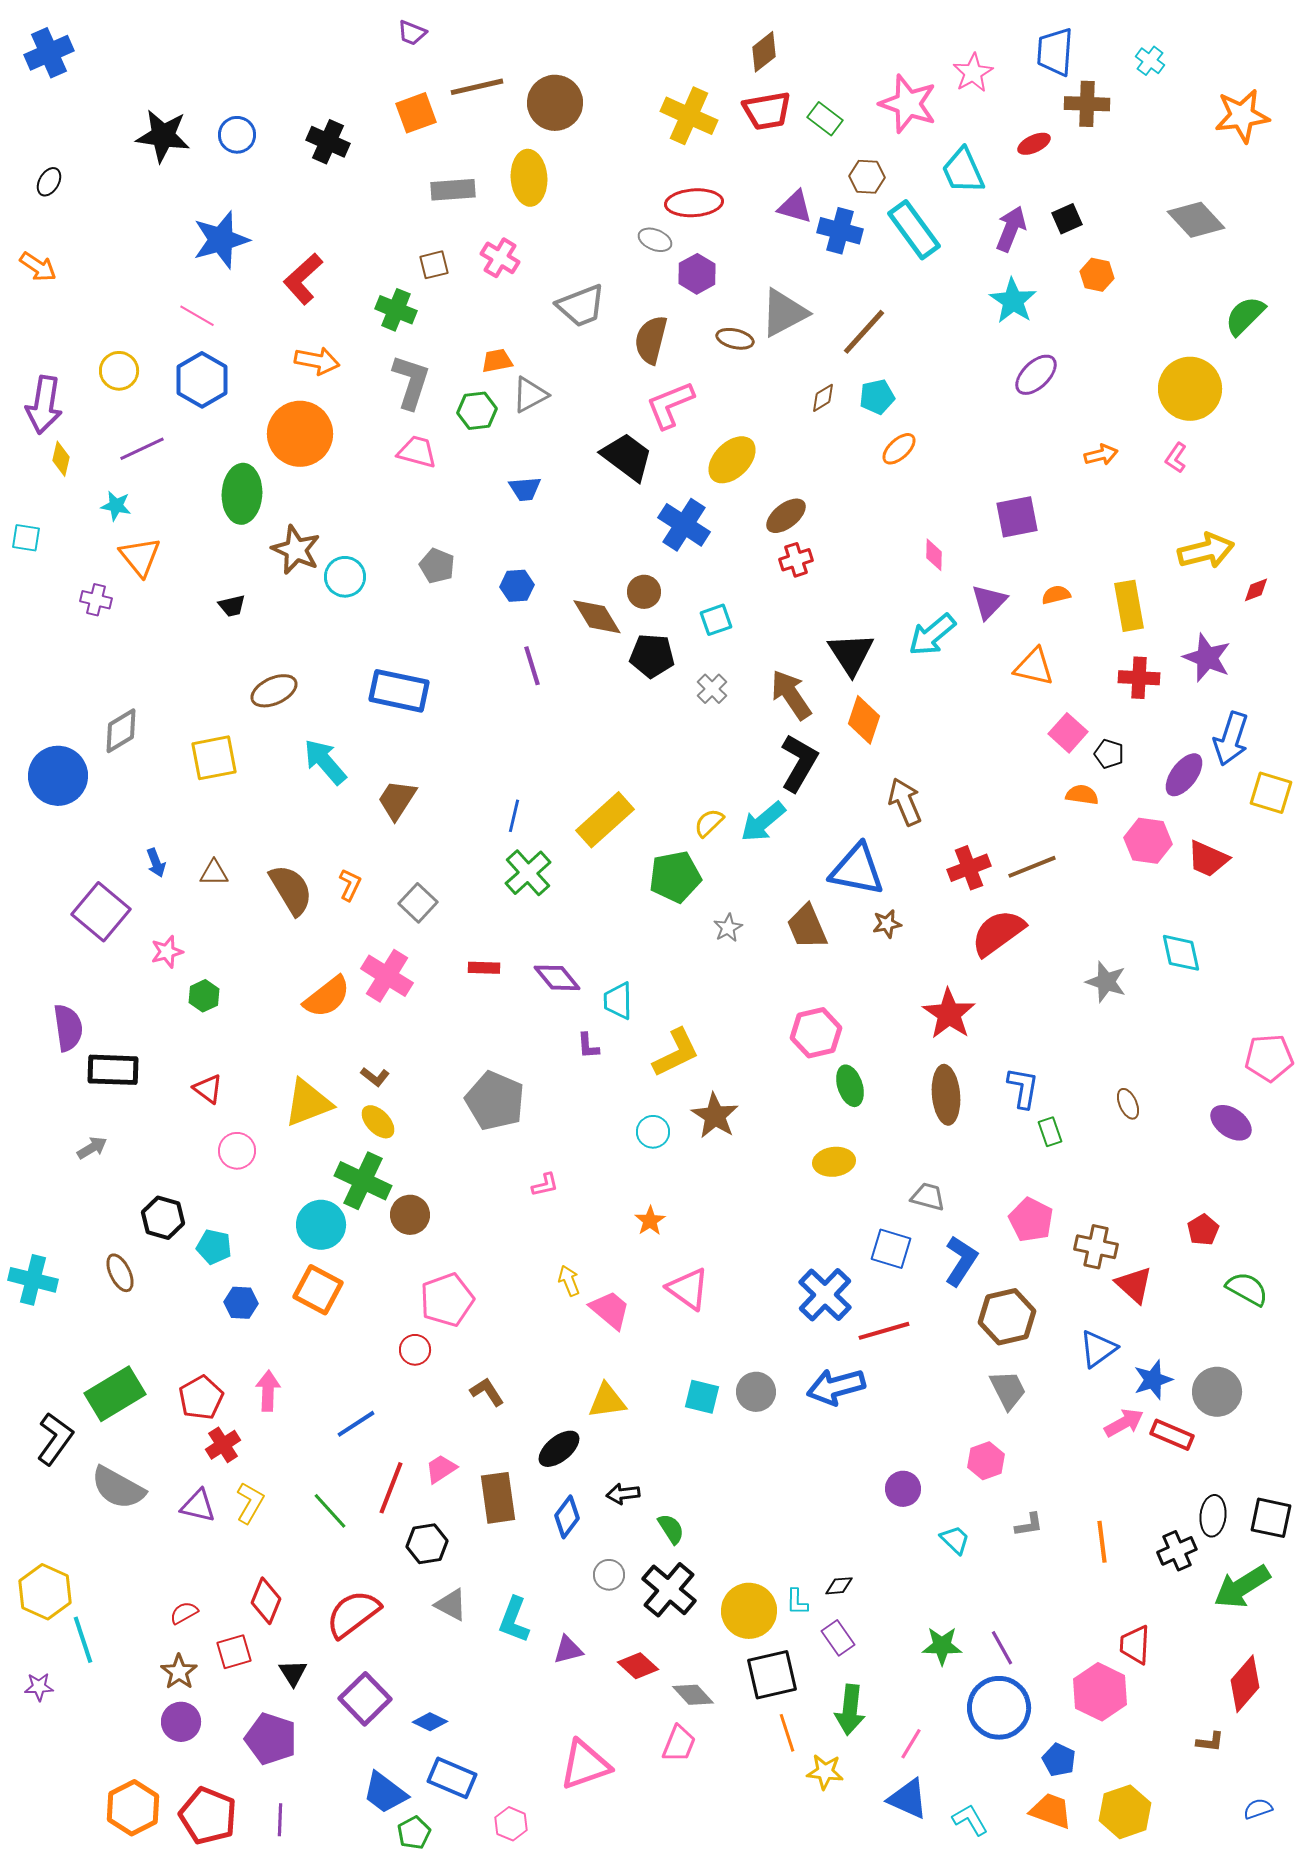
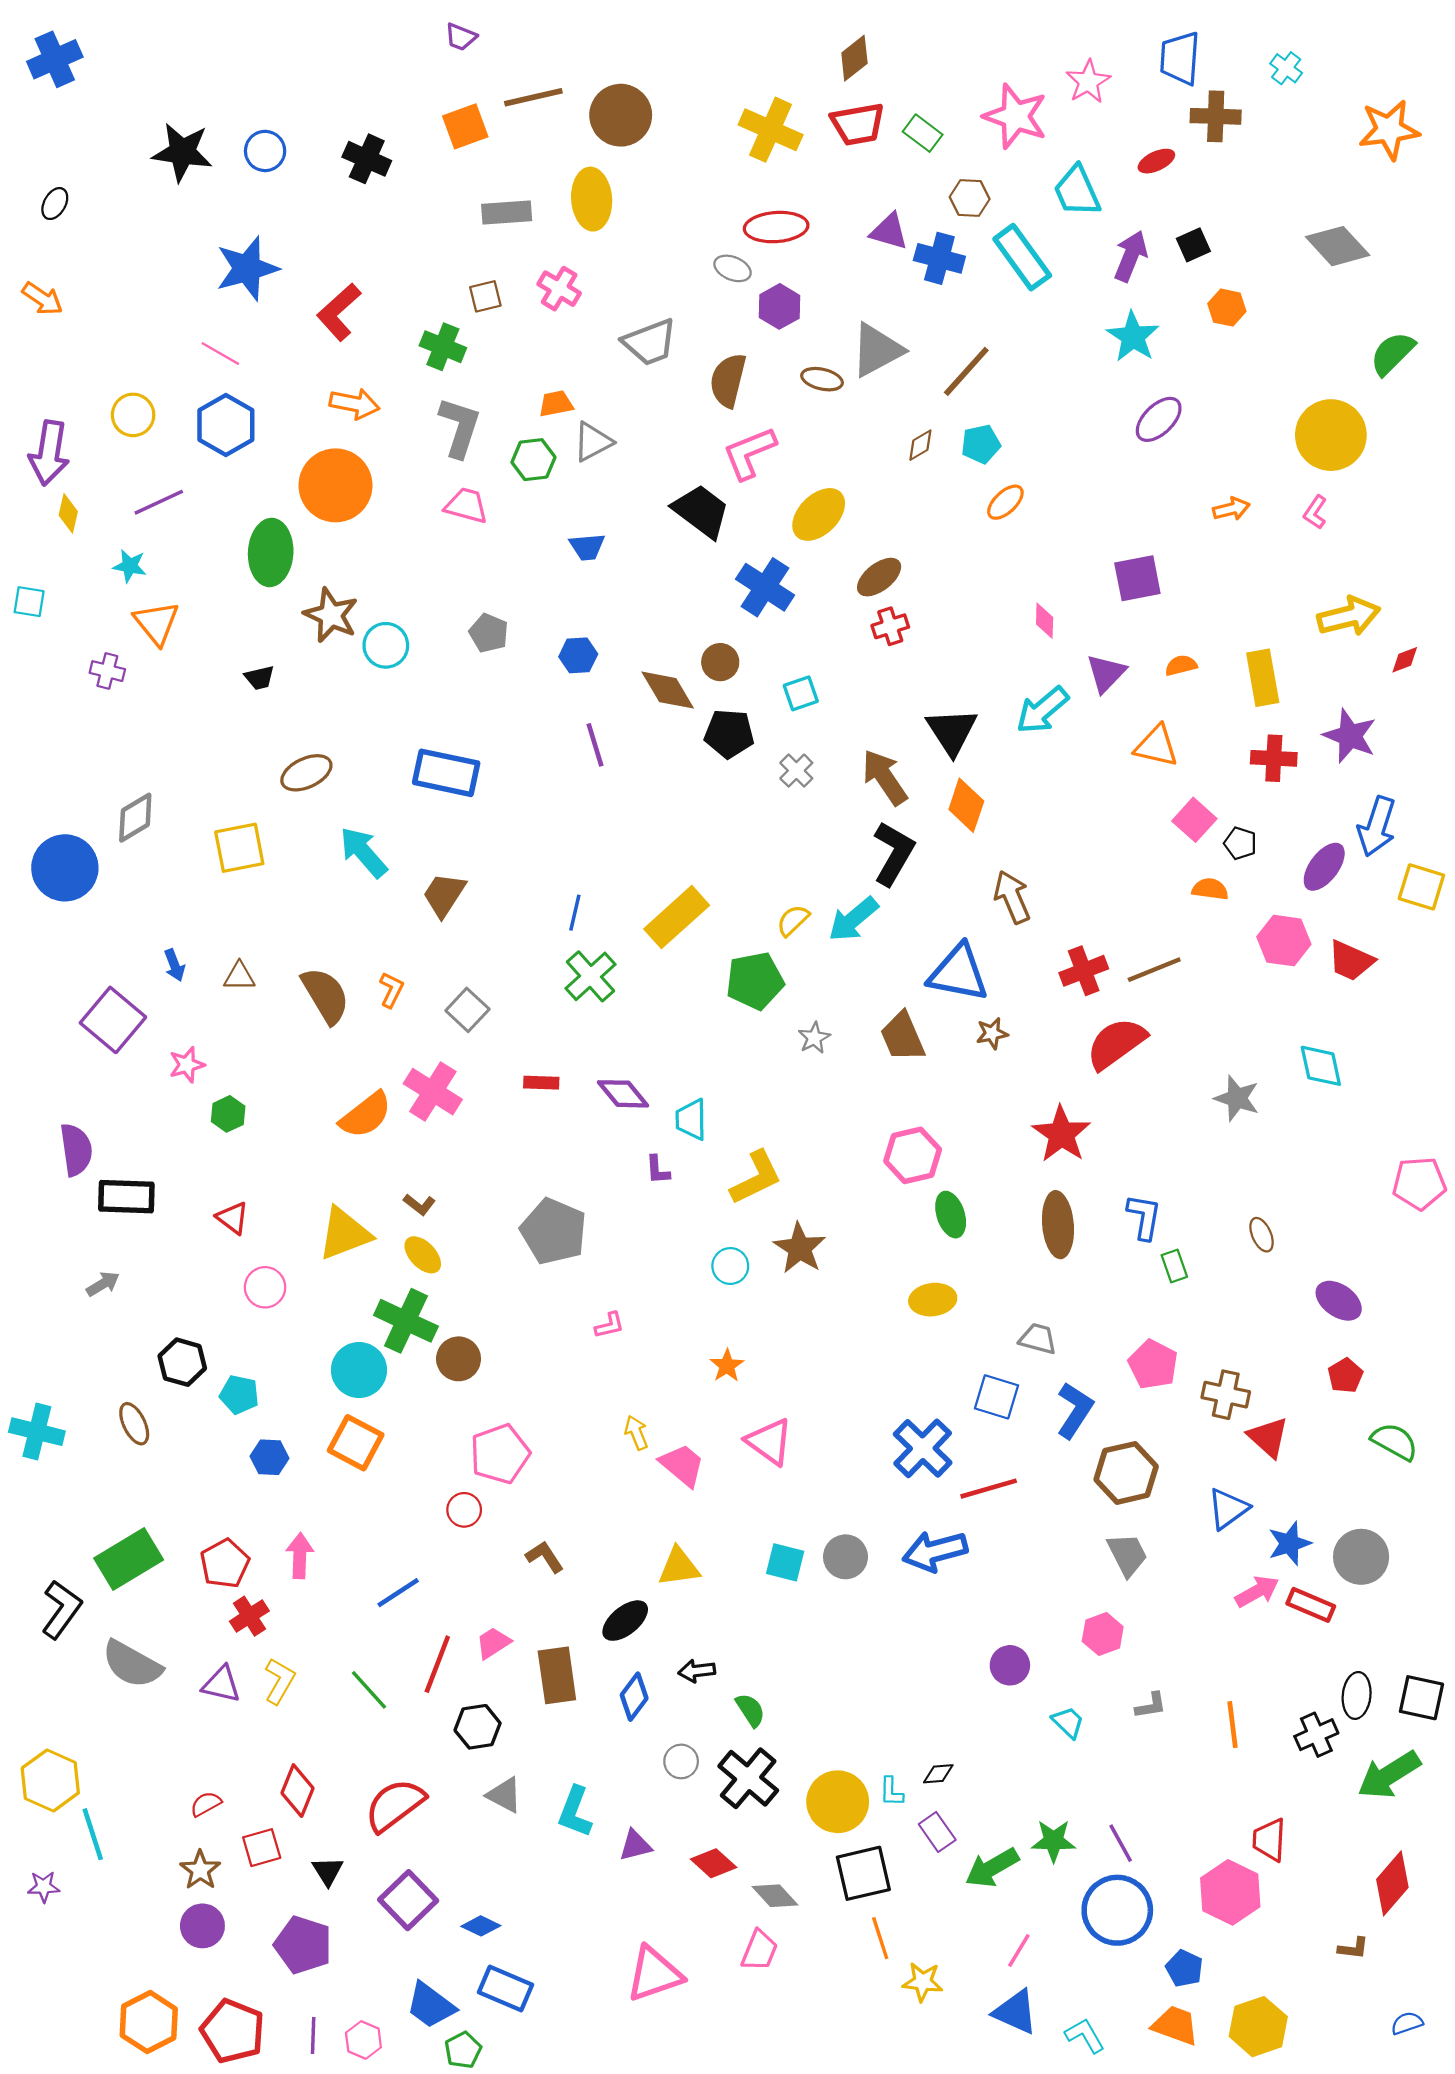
purple ellipse: (1231, 1123) -> (1339, 1301), moved
green arrow: (850, 1710) -> (992, 1868), moved, turned 54
pink hexagon: (511, 1824) -> (363, 2040), moved

